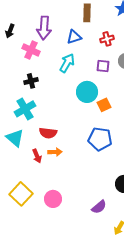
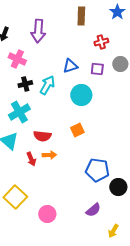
blue triangle: (74, 37) -> (70, 66), moved
pink cross: (31, 50) -> (17, 59), moved
cyan arrow: (67, 63) -> (47, 85), moved
orange square: (104, 105) -> (77, 130), moved
blue pentagon: (100, 139) -> (97, 170), moved
pink circle: (53, 199) -> (47, 214), moved

